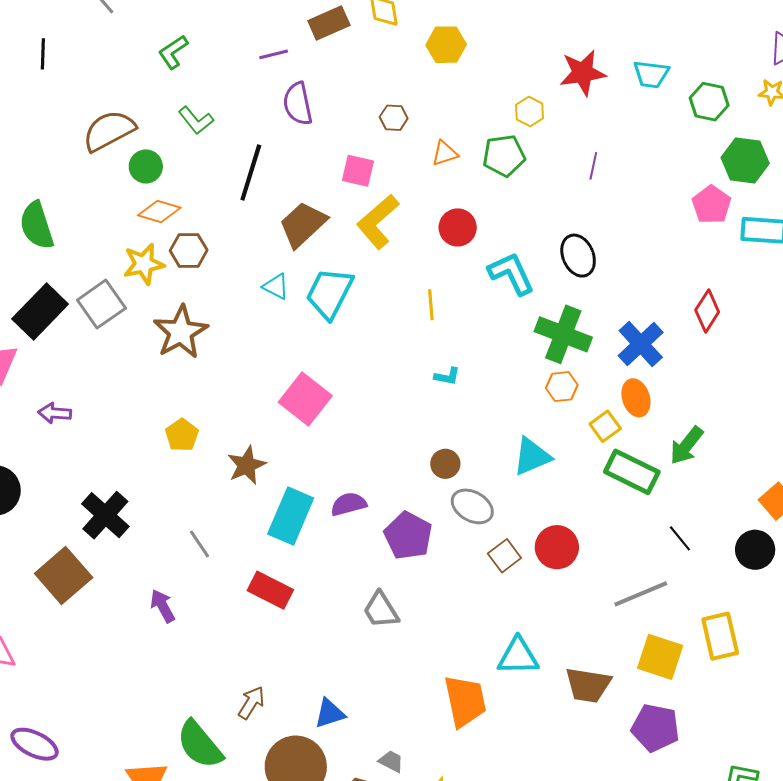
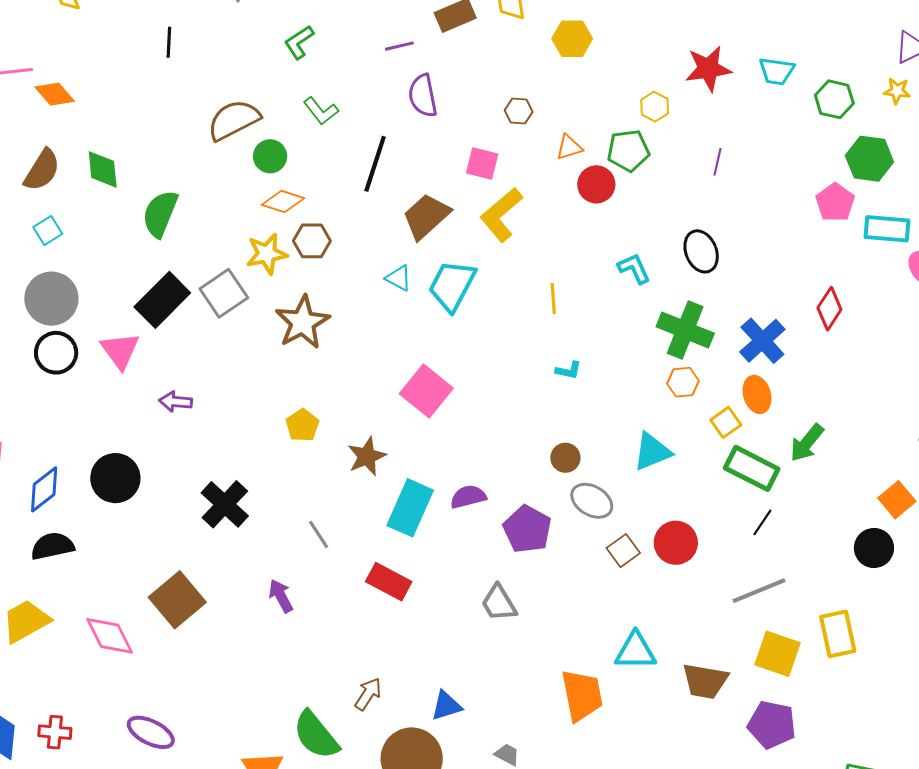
green semicircle: (37, 225) -> (160, 214), turned 39
red circle: (458, 227) -> (596, 184), moved
cyan L-shape: (511, 273) -> (634, 268), size x0.7
black line: (680, 538) -> (762, 522), moved, turned 72
brown square: (64, 575) -> (177, 600), moved

